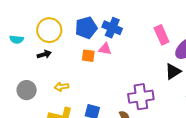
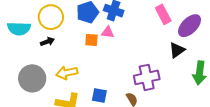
cyan semicircle: (17, 39) -> (19, 29), size x1.6
yellow arrow: (61, 87) -> (67, 73), size x1.5
gray circle: (27, 90) -> (32, 78), size x1.4

